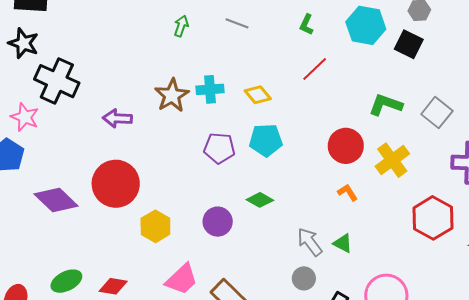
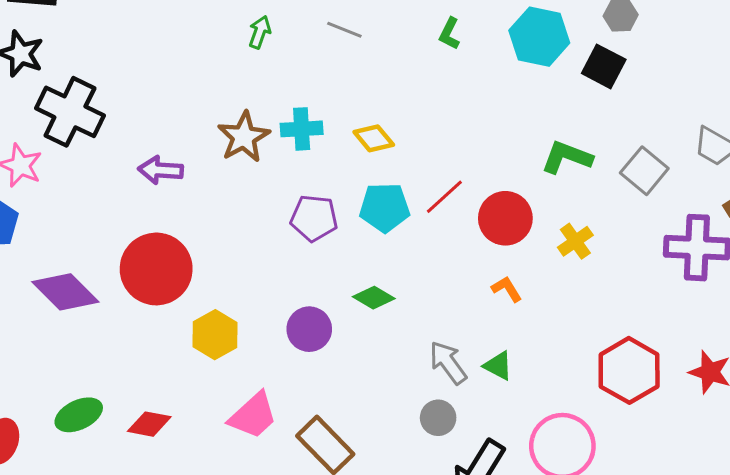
red line: (315, 69) -> (444, 197), moved
yellow cross: (392, 160) -> (575, 241), size x0.7
red hexagon: (433, 218) -> (629, 370), moved

